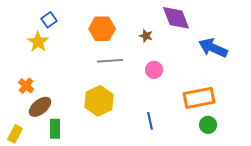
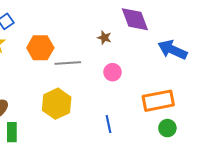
orange hexagon: (102, 29) -> (40, 48), moved

